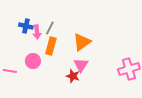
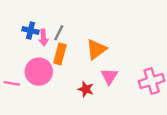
pink circle: (33, 61) -> (39, 72), size x1.5
pink triangle: (81, 65) -> (109, 76), moved

